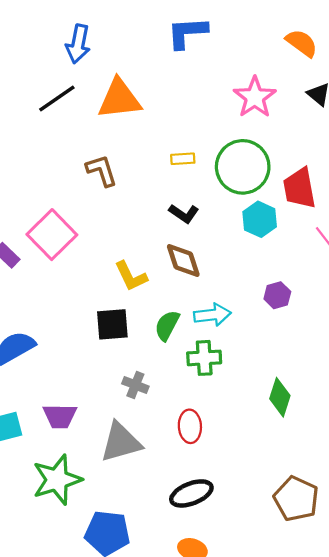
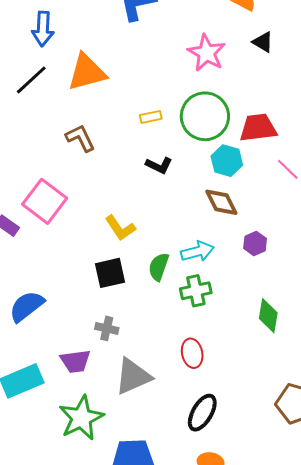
red trapezoid: (299, 188) -> (258, 128), turned 102
brown diamond: (183, 260) -> (221, 202), moved
purple hexagon: (277, 295) -> (255, 243), moved
gray cross: (135, 385) -> (107, 328), moved
black ellipse: (191, 493) -> (202, 413), turned -30

